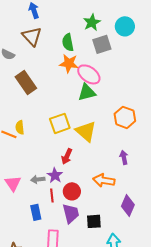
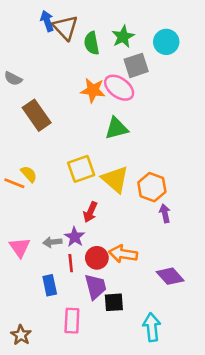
brown triangle: (32, 36) -> (65, 27), moved
green semicircle: (68, 42) -> (92, 43), moved
pink ellipse: (89, 74) -> (119, 88), moved
orange hexagon: (125, 117) -> (152, 187), moved
yellow semicircle: (20, 127) -> (29, 174), turned 144
orange arrow: (104, 180) -> (123, 254), moved
purple diamond: (128, 205) -> (170, 276), turned -65
black square: (94, 221) -> (114, 302), moved

